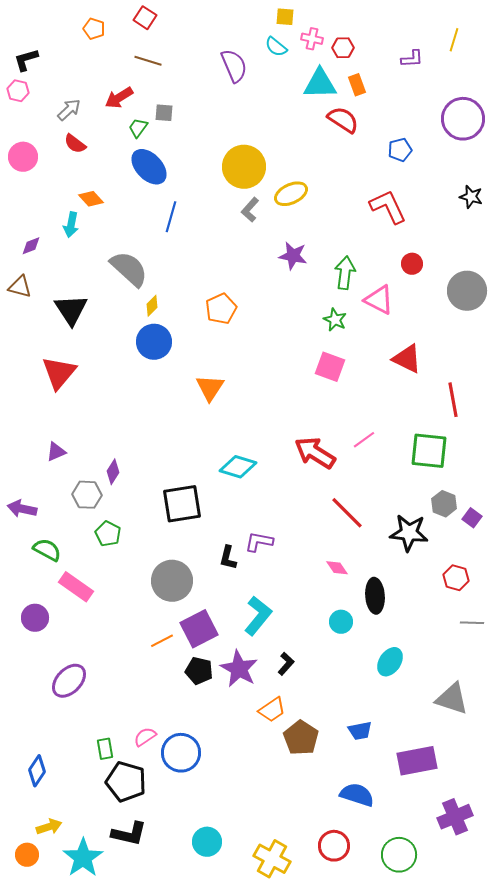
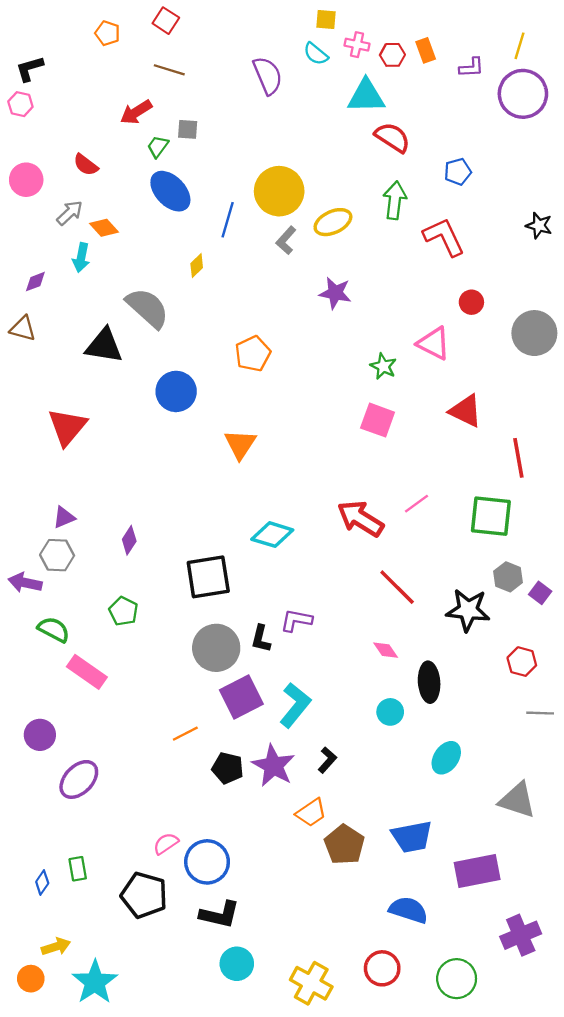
orange rectangle: (357, 85) -> (426, 50), moved
gray arrow: (69, 110) -> (70, 213), moved
purple circle: (463, 119) -> (523, 94), moved
blue line: (171, 217) -> (228, 220), moved
green arrow: (345, 273) -> (395, 200), moved
yellow diamond: (152, 306) -> (197, 266), moved
black triangle: (71, 310) -> (104, 346), moved, turned -48
gray hexagon: (87, 495) -> (57, 555), moved
gray circle: (172, 581) -> (216, 648), moved
purple circle: (35, 618) -> (40, 735), moved
purple square: (199, 629) -> (241, 697), moved
blue trapezoid: (360, 731) -> (412, 837), size x1.5
green rectangle: (105, 749) -> (78, 869), moved
blue diamond: (37, 771) -> (42, 882), size x0.7
black L-shape: (129, 834) -> (220, 915), moved

